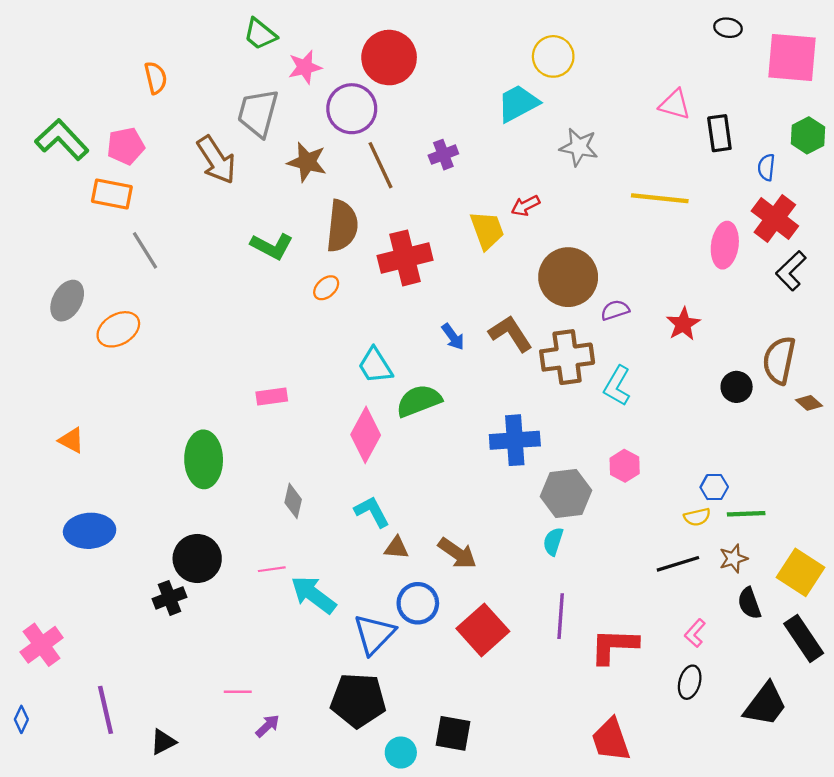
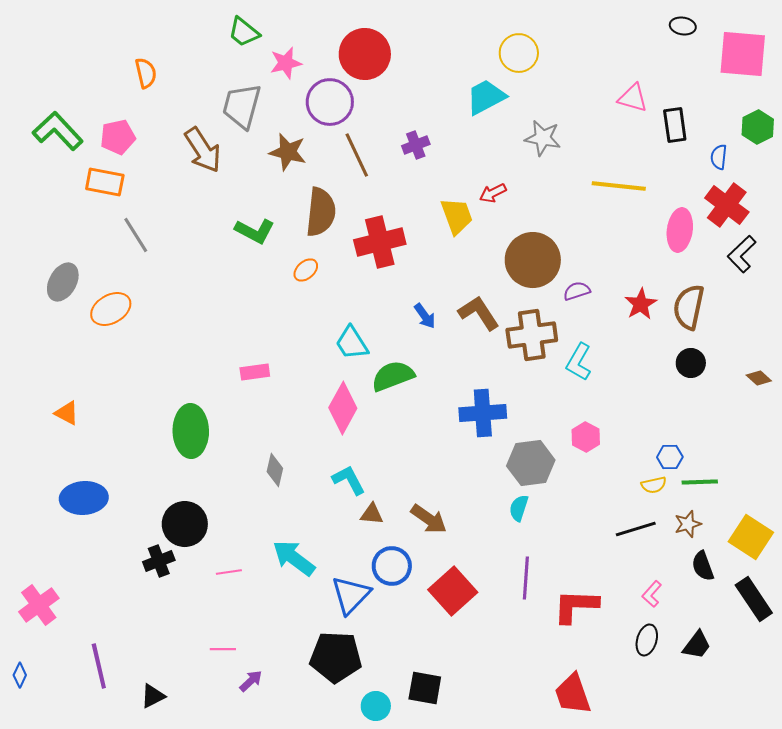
brown semicircle: (779, 360) -> (689, 307), moved
pink line: (272, 569) -> (229, 572), moved
black trapezoid: (765, 705) -> (697, 645), moved, size x0.7

